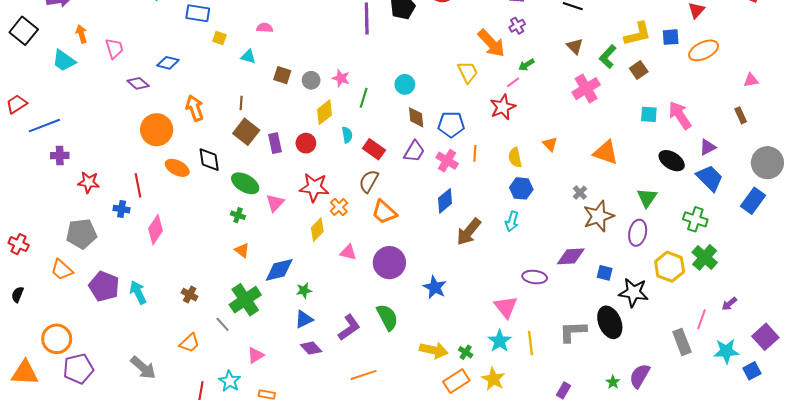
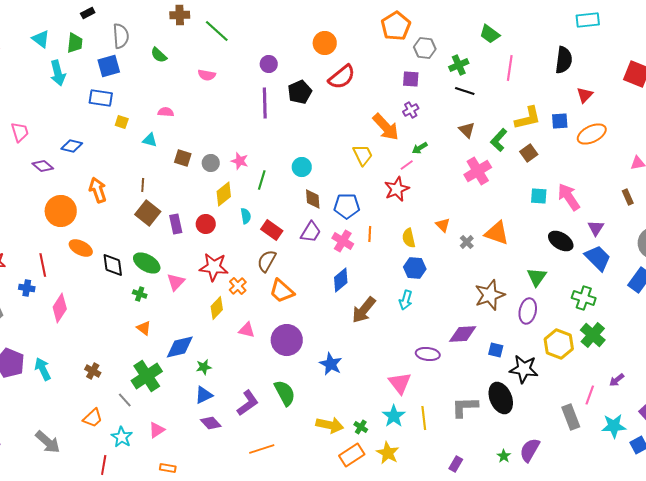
purple triangle: (708, 147) -> (596, 228), turned -30
black diamond: (209, 160) -> (113, 265), moved
gray cross: (580, 193) -> (467, 242), moved
cyan star: (230, 381) -> (122, 437), moved

